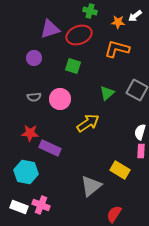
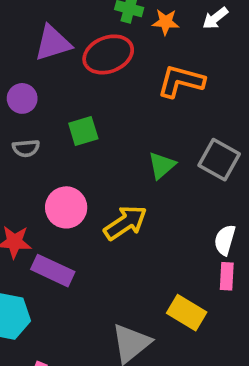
orange star: (118, 22) -> (166, 22), moved
green square: (73, 66) -> (83, 131), moved, turned -35
gray semicircle: (34, 97) -> (26, 148), moved
pink circle: (60, 99) -> (66, 207), moved

